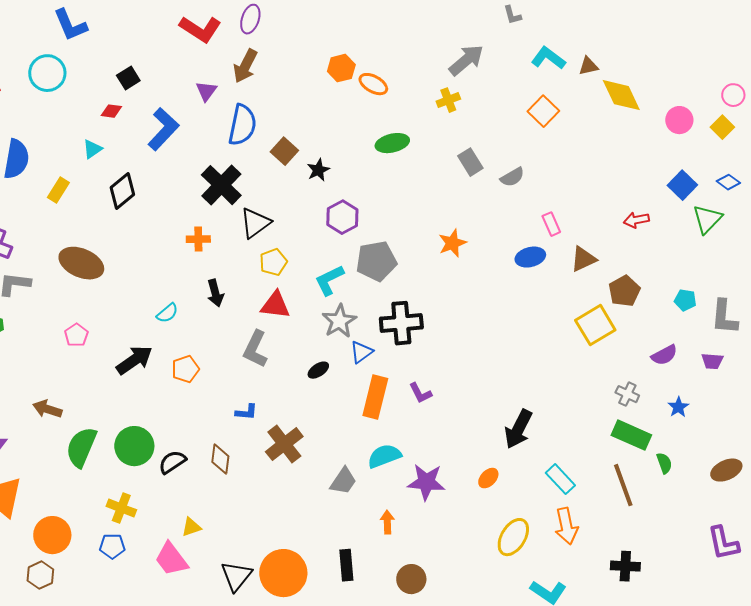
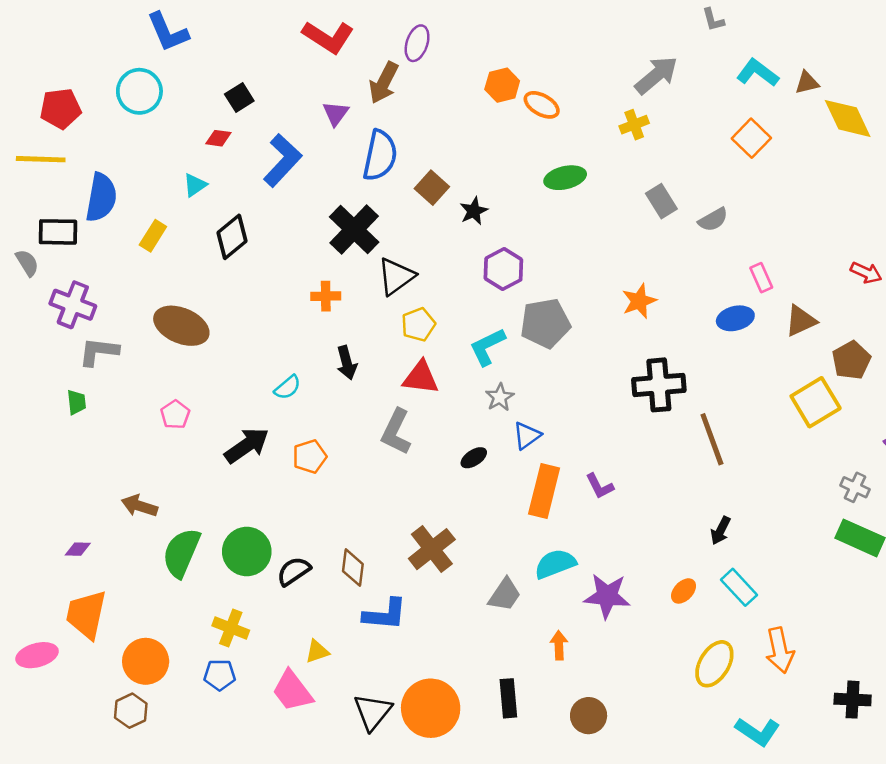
purple ellipse: (250, 19) -> (417, 43), moved
red arrow: (636, 220) -> (866, 273), turned -145
gray star: (339, 321) -> (500, 397), size x0.7
black cross: (401, 323) -> (659, 385), moved
blue L-shape: (246, 412) -> (385, 614), moved, size x1.6
black arrow: (518, 429) -> (721, 531), size x0.6
cyan rectangle: (560, 479) -> (739, 587), moved
brown line: (623, 485) -> (712, 439), moved

